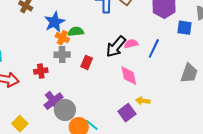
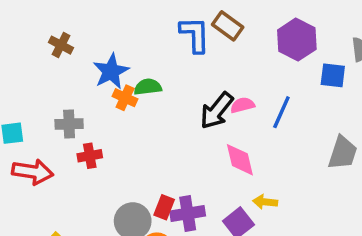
gray cross: (62, 55) -> (69, 124), moved
red rectangle: (87, 62) -> (164, 207), moved
purple cross: (54, 101) -> (188, 213), moved, turned 30

